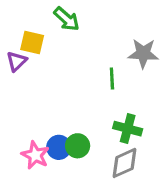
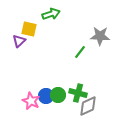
green arrow: (67, 19) -> (51, 14), turned -60
green line: (112, 78) -> (80, 52), turned 40
green cross: (128, 129) -> (78, 93), moved

